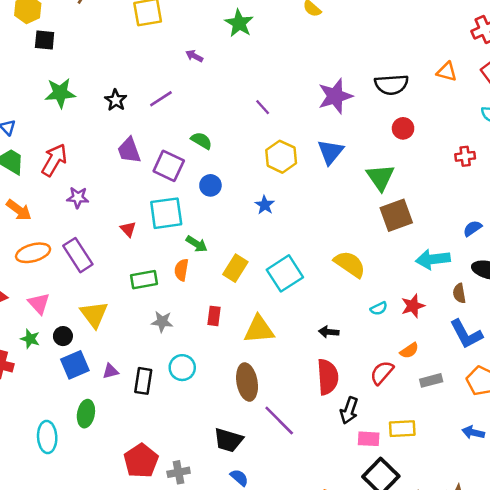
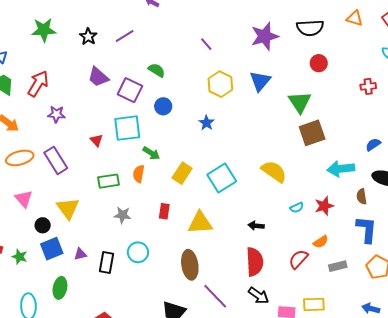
purple trapezoid: (129, 150) -> (98, 77), turned -30
blue L-shape: (466, 334) -> (367, 229), turned -148
green star: (30, 339) -> (20, 257), moved
black arrow: (349, 410) -> (259, 296), moved, turned -75

